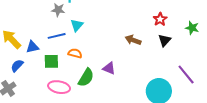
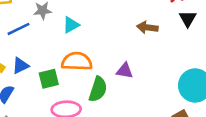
cyan triangle: (77, 25) -> (71, 25), turned 32
blue line: (57, 36) -> (18, 29), moved
orange semicircle: (75, 53) -> (77, 61), size x1.6

